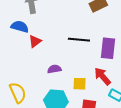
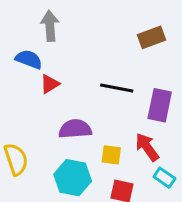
purple semicircle: (54, 69) -> (75, 129), size x1.5

